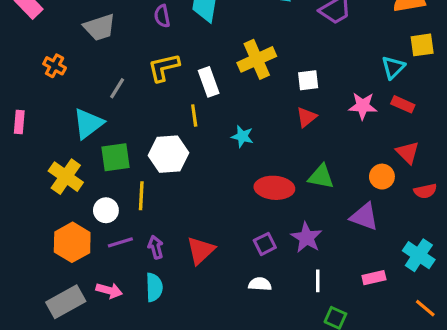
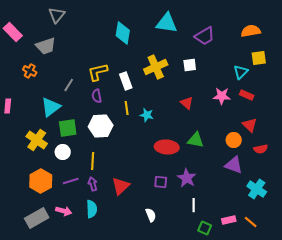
purple semicircle: (162, 16) -> (97, 96), moved
gray trapezoid: (99, 27) -> (46, 46), moved
white square: (308, 80) -> (190, 65), moved
yellow line: (194, 116) -> (127, 108), moved
red triangle: (307, 117) -> (187, 103), turned -40
yellow line: (141, 196) -> (93, 161), moved
white circle: (106, 210) -> (63, 152), moved
purple triangle: (364, 217) -> (234, 165), moved
purple square: (265, 244) -> (161, 182), turned 32
pink rectangle: (374, 278) -> (229, 220), moved
white semicircle: (260, 284) -> (151, 215), moved, turned 64
orange line: (425, 308) -> (251, 222), moved

